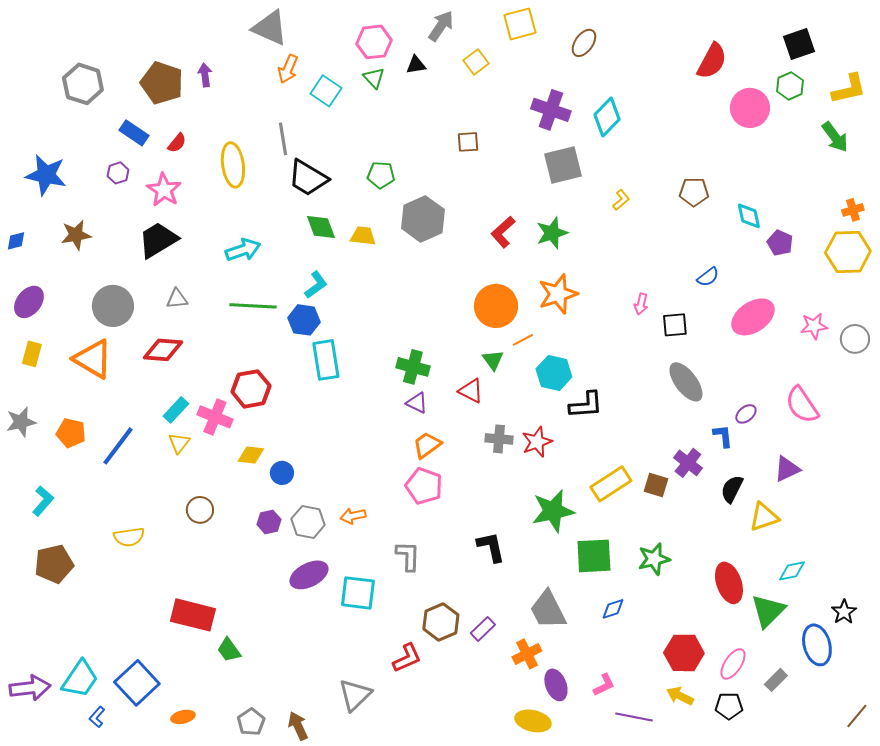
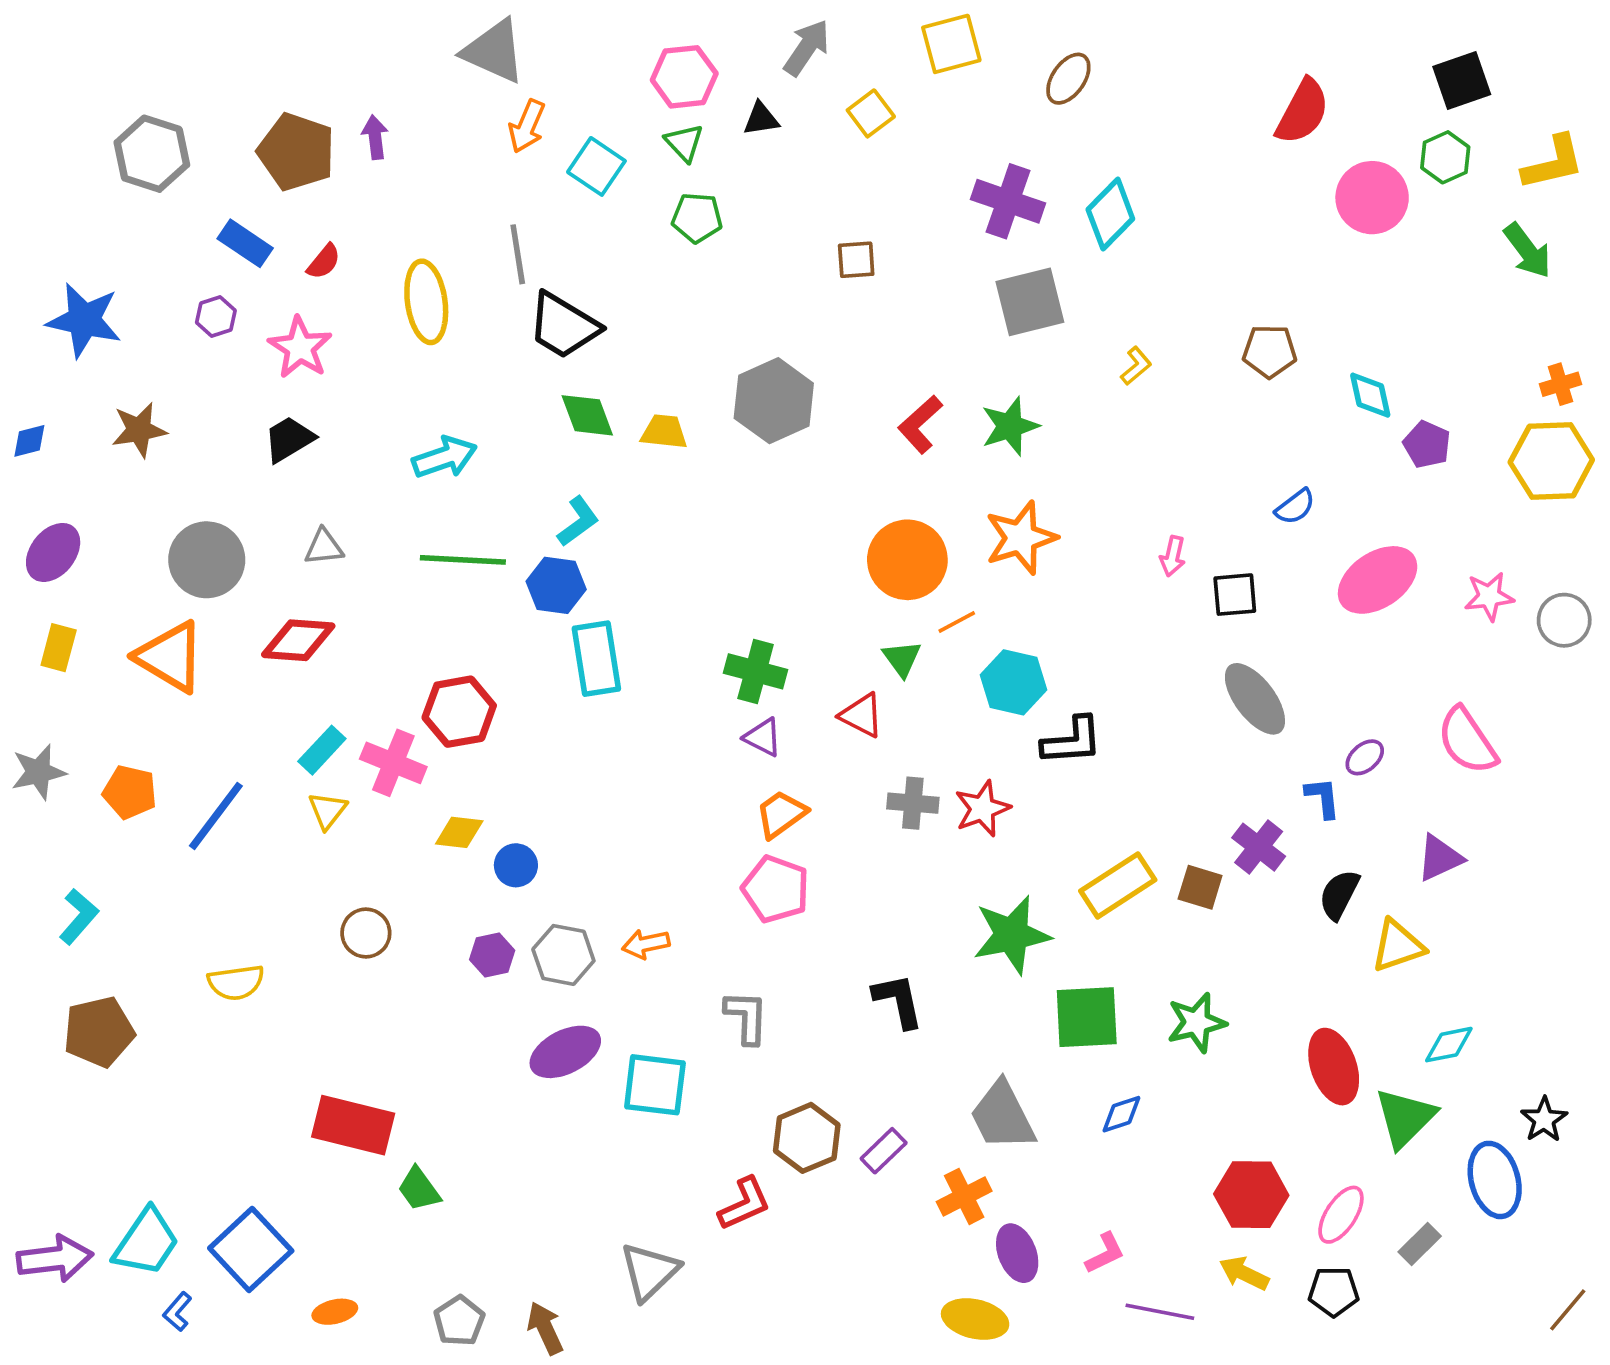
green pentagon: (381, 175) -> (697, 218), moved
black trapezoid: (158, 240) -> (289, 439), size x0.7

